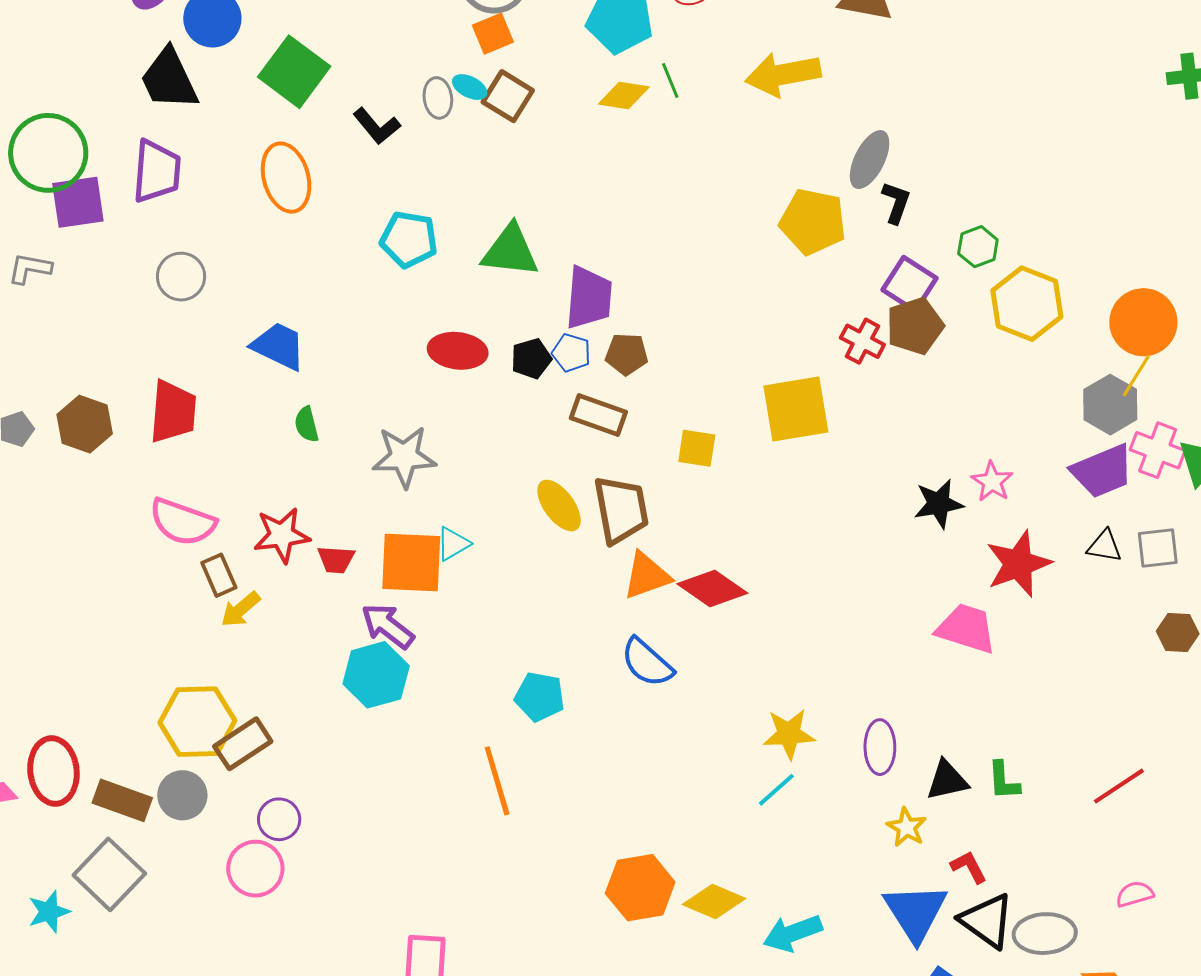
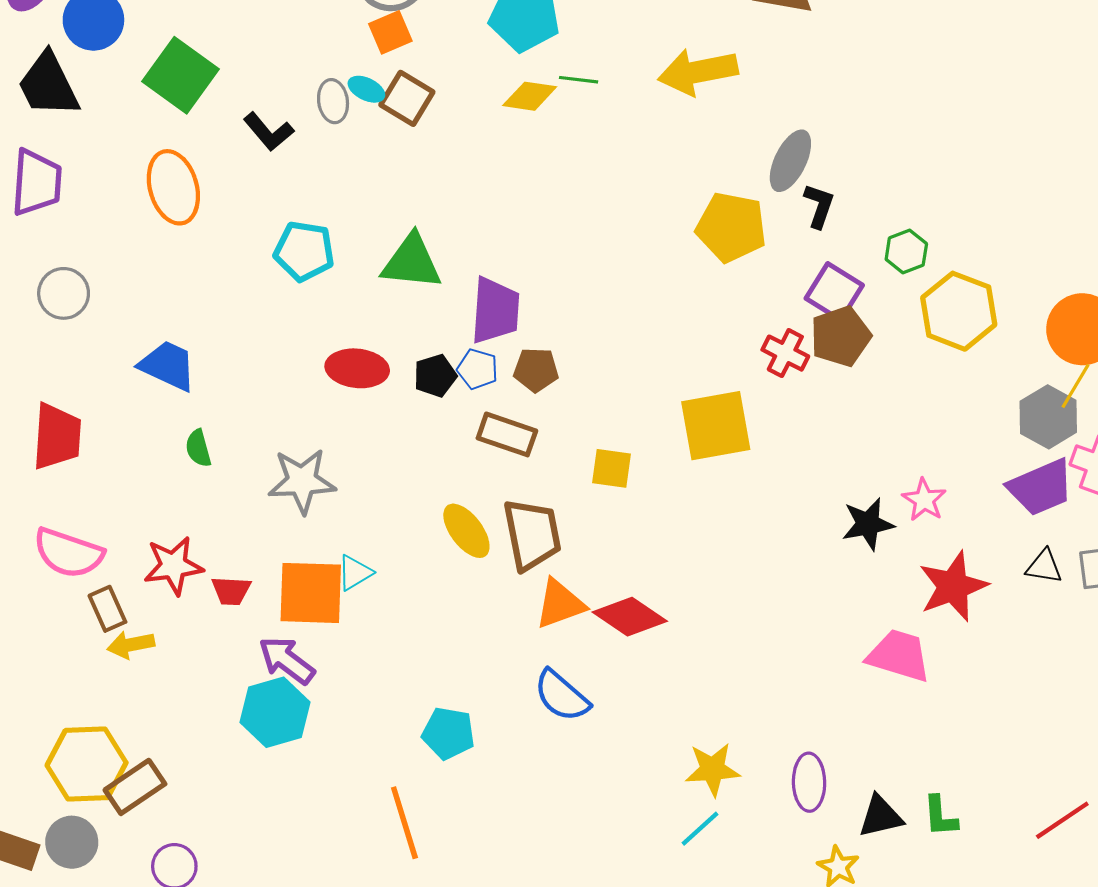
green line: (670, 81) -> (579, 80), turned -60
yellow arrow: (241, 609) -> (131, 645), turned 30

